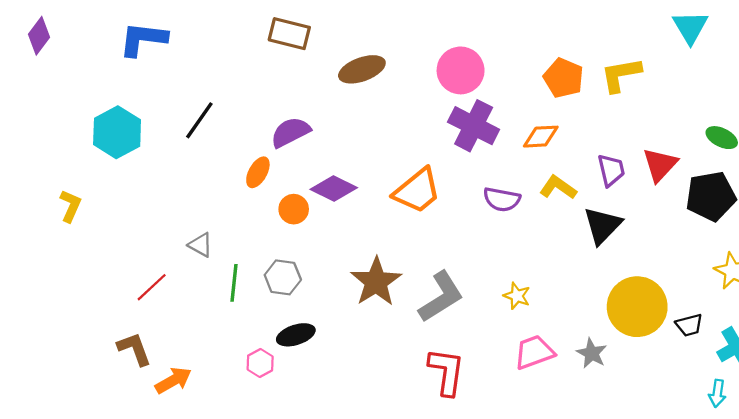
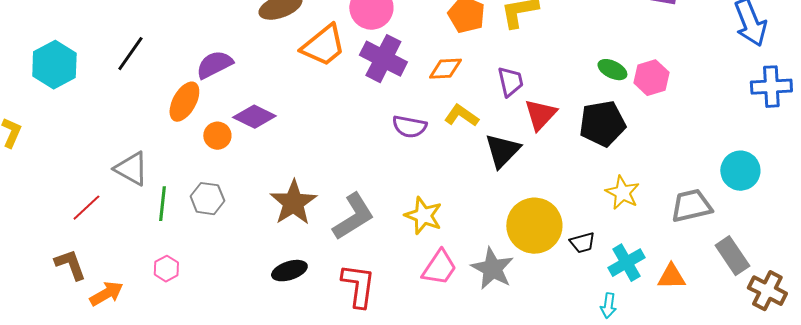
red triangle: (660, 165) -> (540, 115), moved
purple trapezoid: (611, 170) -> (510, 82), moved
orange ellipse: (258, 172) -> (184, 102), size x1.4
orange trapezoid: (417, 191) -> (323, 46), moved
gray triangle: (200, 245) -> (131, 169), size x1.5
yellow star: (517, 296) -> (423, 216), size x1.5
black ellipse: (296, 335) -> (289, 271), moved
pink trapezoid: (534, 352) -> (439, 268), turned 144
gray star: (592, 353) -> (492, 269), size x1.5
pink hexagon: (260, 363) -> (166, 269), moved

